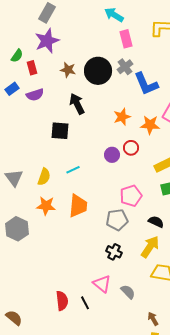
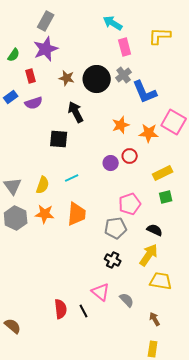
green semicircle: (17, 56) -> (14, 55), moved
gray hexagon: (17, 229) -> (16, 218), moved
brown arrow: (153, 319) -> (155, 319), moved

